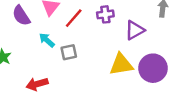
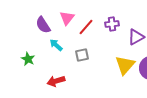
cyan arrow: (47, 40) -> (56, 45), moved
yellow triangle: (121, 64) -> (125, 65), turned -40

